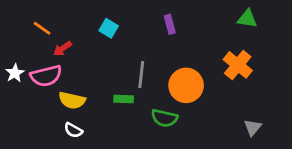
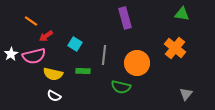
purple rectangle: (170, 24) -> (125, 18), size x1.5
cyan square: (109, 28) -> (75, 44), moved
green rectangle: (124, 99) -> (83, 71), moved

